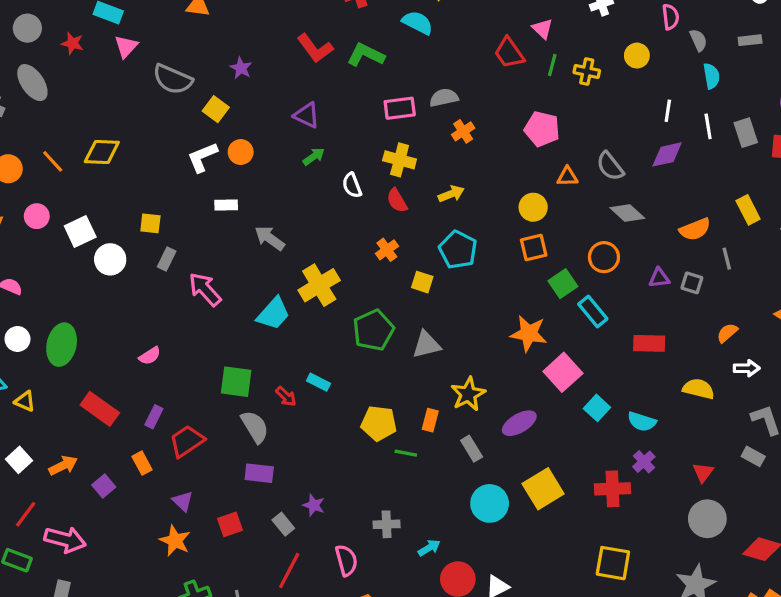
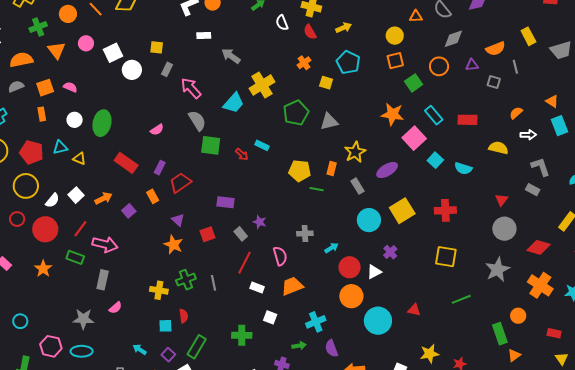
gray diamond: (627, 213) -> (453, 39), turned -60
purple triangle: (659, 278) -> (472, 65), moved
cyan rectangle: (593, 311) -> (434, 115), moved
gray semicircle: (255, 427) -> (197, 121), moved
purple cross: (644, 462) -> (390, 252), moved

